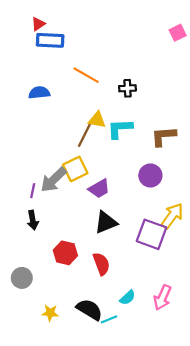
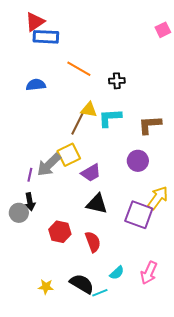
red triangle: (38, 24) -> (35, 22), size x1.5
black triangle: (106, 222) -> (97, 204), turned 35
gray circle: (22, 278) -> (19, 213), moved

